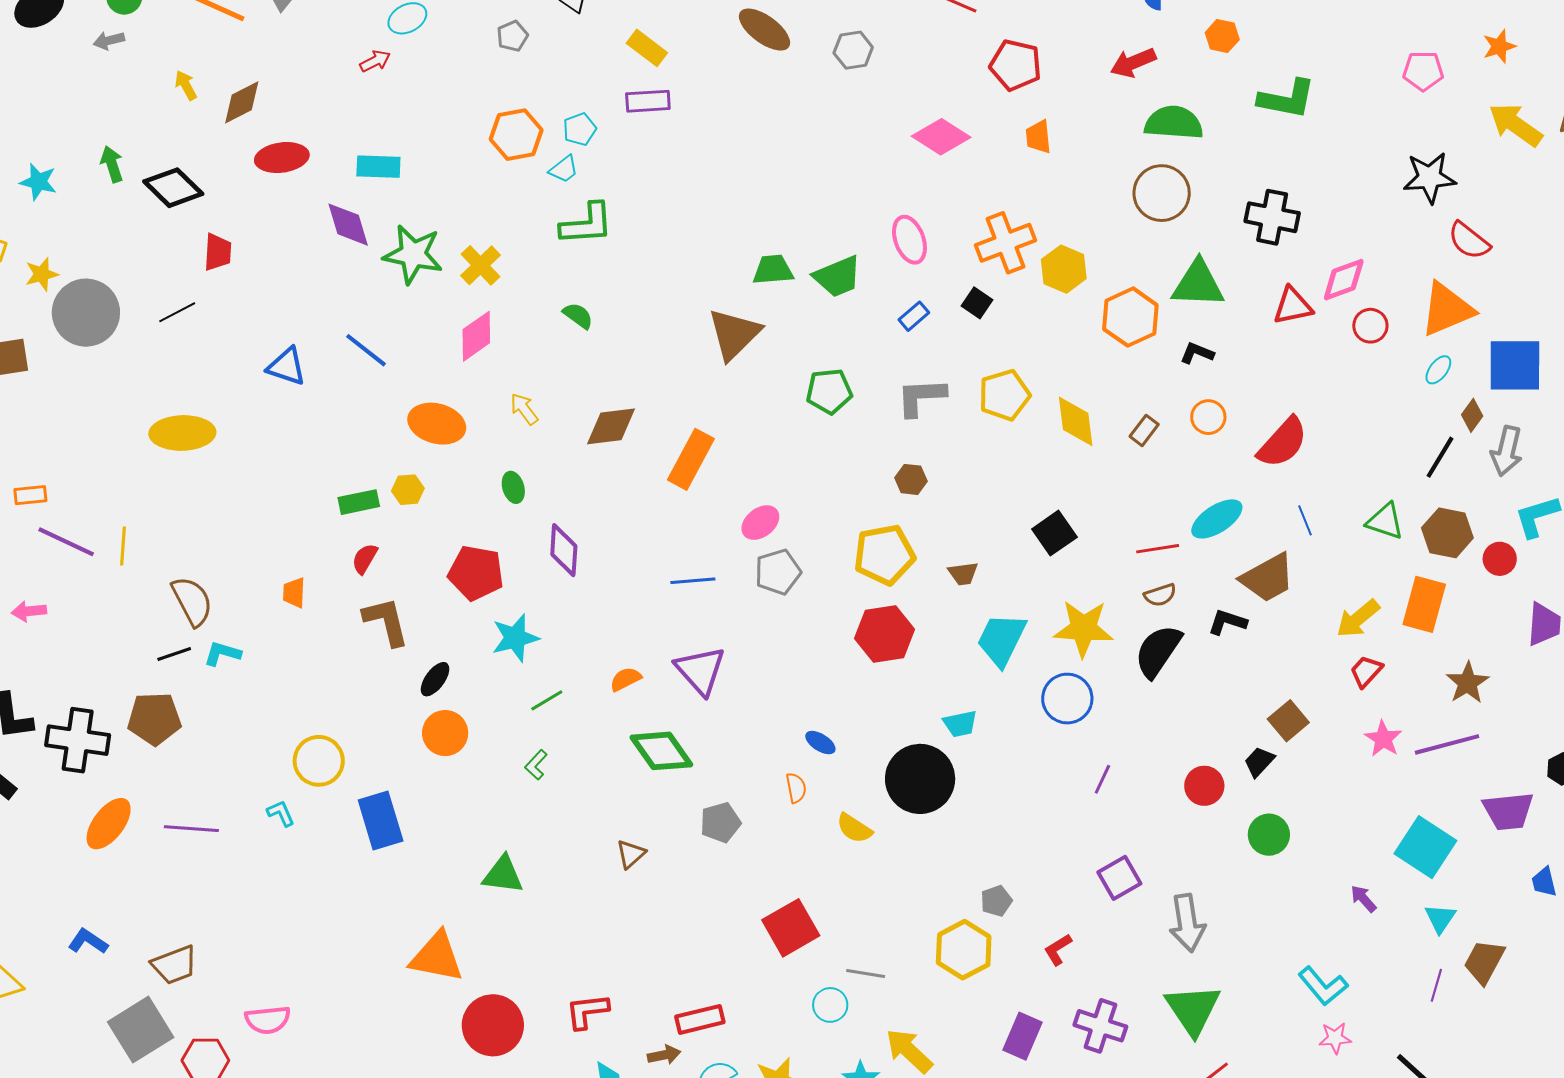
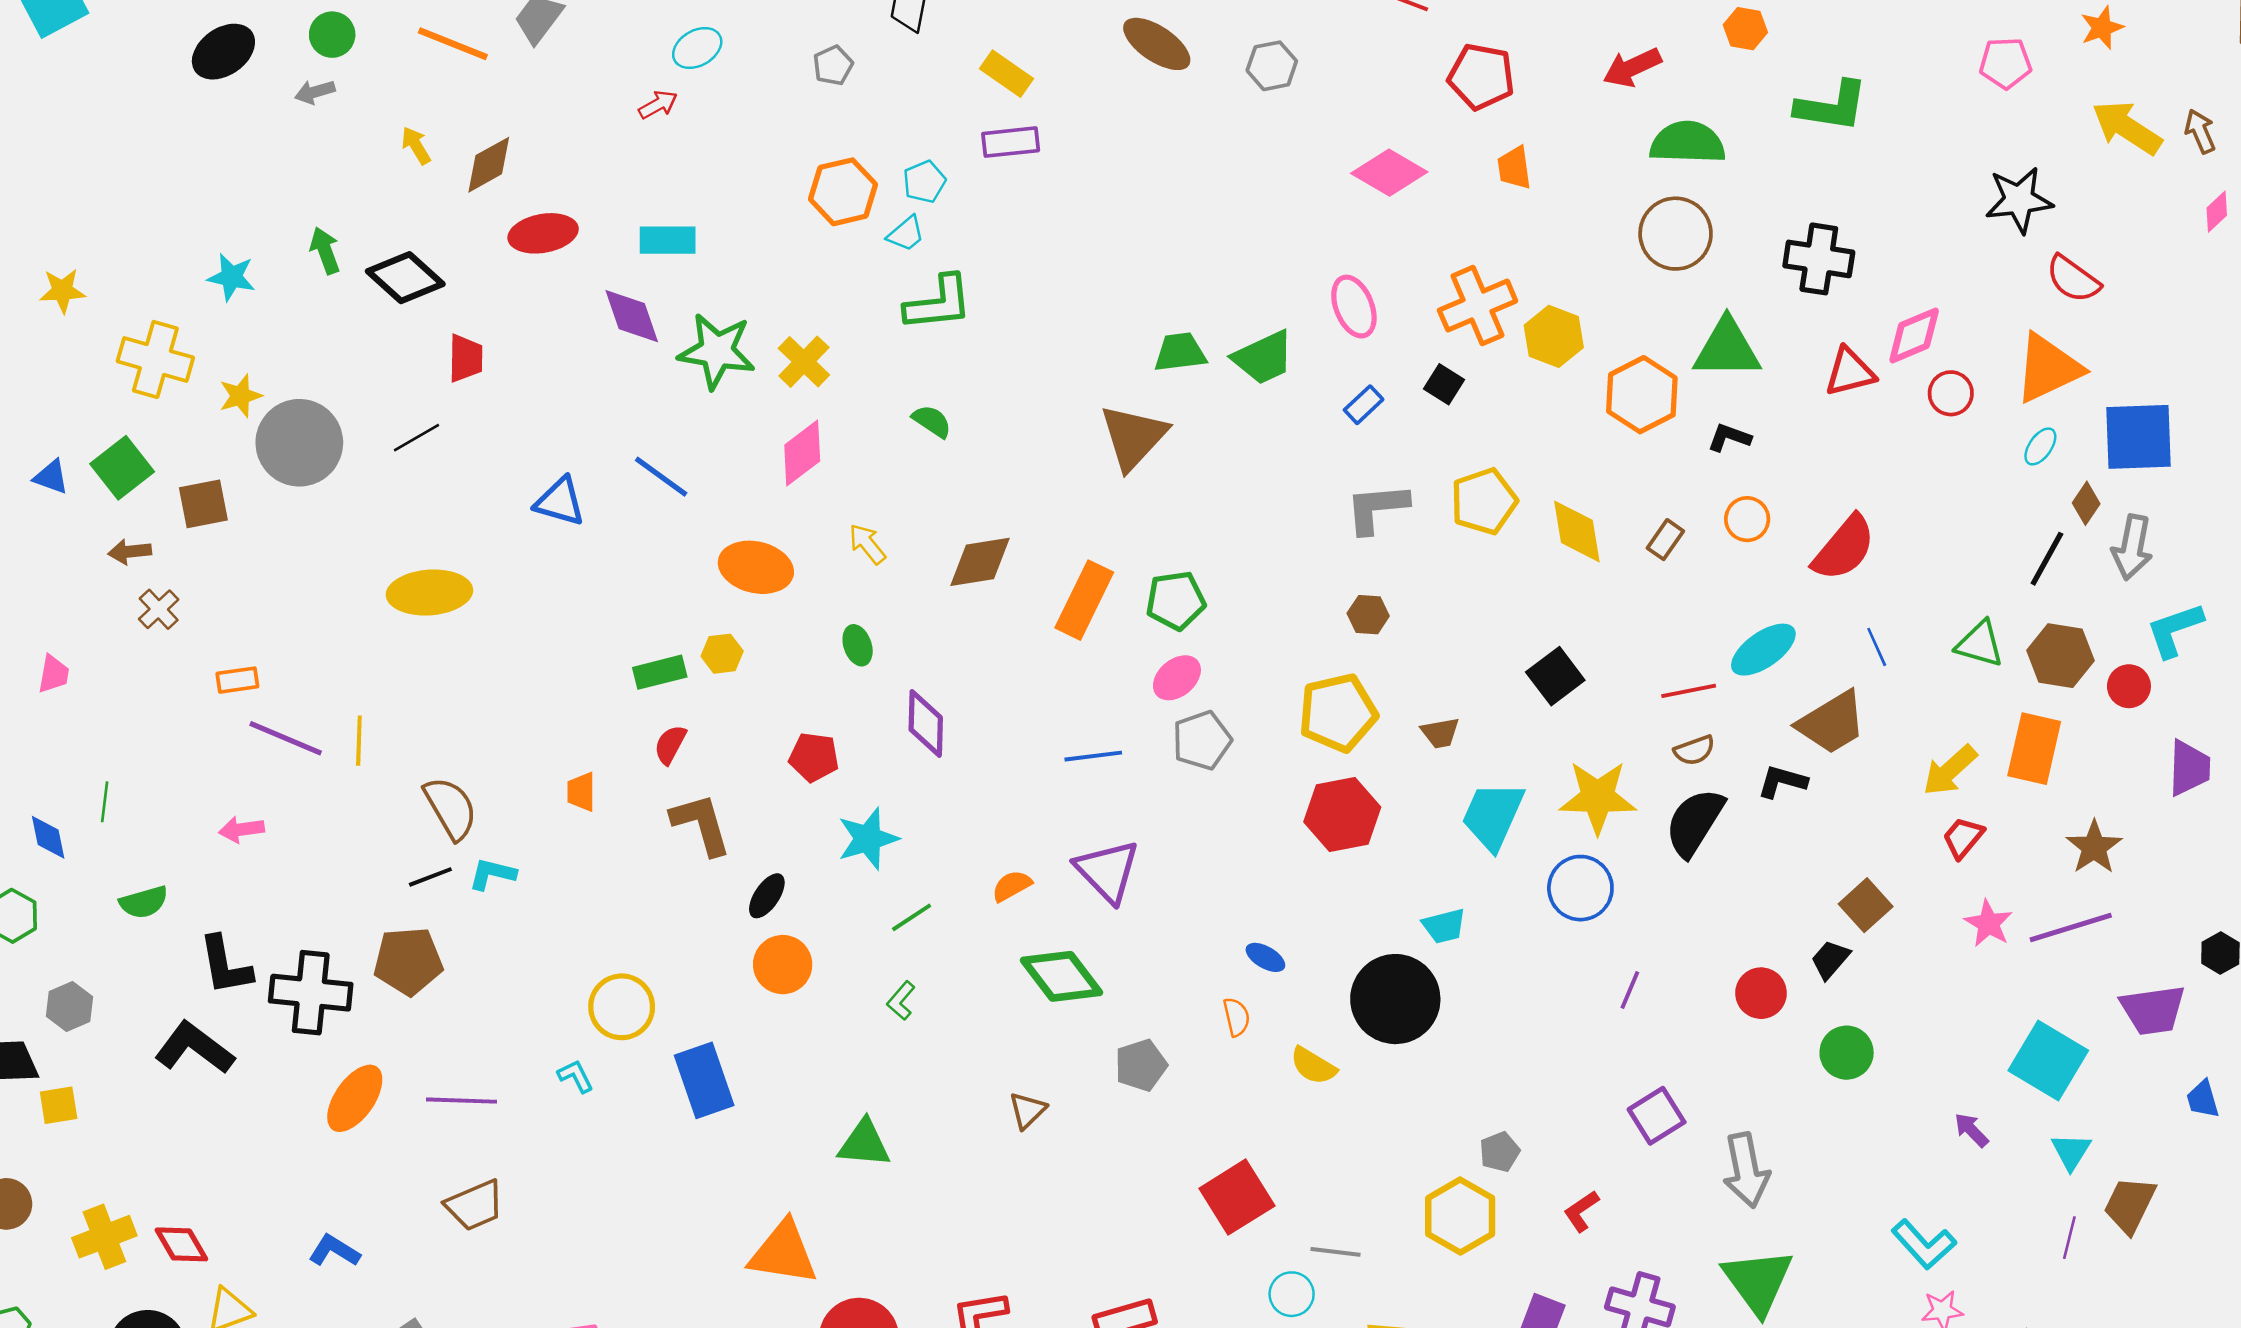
green pentagon: (829, 391) -> (1176, 601), moved
red pentagon: (476, 573) -> (814, 757), size x0.7
brown trapezoid: (174, 965) -> (475, 1205), moved

